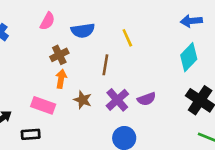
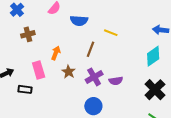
yellow line: (127, 38) -> (111, 33), turned -56
brown cross: (59, 55) -> (28, 34), moved
pink rectangle: (43, 105) -> (39, 70), turned 42

